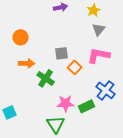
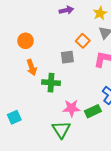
orange arrow: (27, 63) -> (32, 67), turned 70
orange square: (75, 67) -> (83, 41), moved
green cross: (46, 78) -> (51, 83), turned -30

